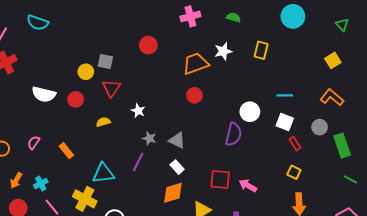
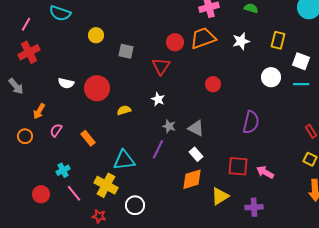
red circle: (148, 45) -> (175, 42), moved
orange trapezoid: (196, 64) -> (203, 38), moved
yellow circle: (86, 72) -> (96, 35), moved
red triangle: (111, 88) -> (161, 66), moved
white semicircle: (44, 94) -> (66, 83), size x0.7
red circle: (76, 99) -> (97, 88), size x1.6
white circle: (250, 112) -> (271, 77), moved
white square: (285, 122) -> (301, 61), moved
orange arrow: (16, 180) -> (39, 111), moved

